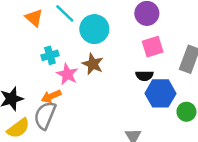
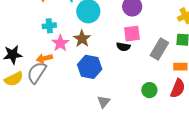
black semicircle: (144, 76) -> (123, 47), moved
blue hexagon: (160, 93) -> (90, 67), moved

